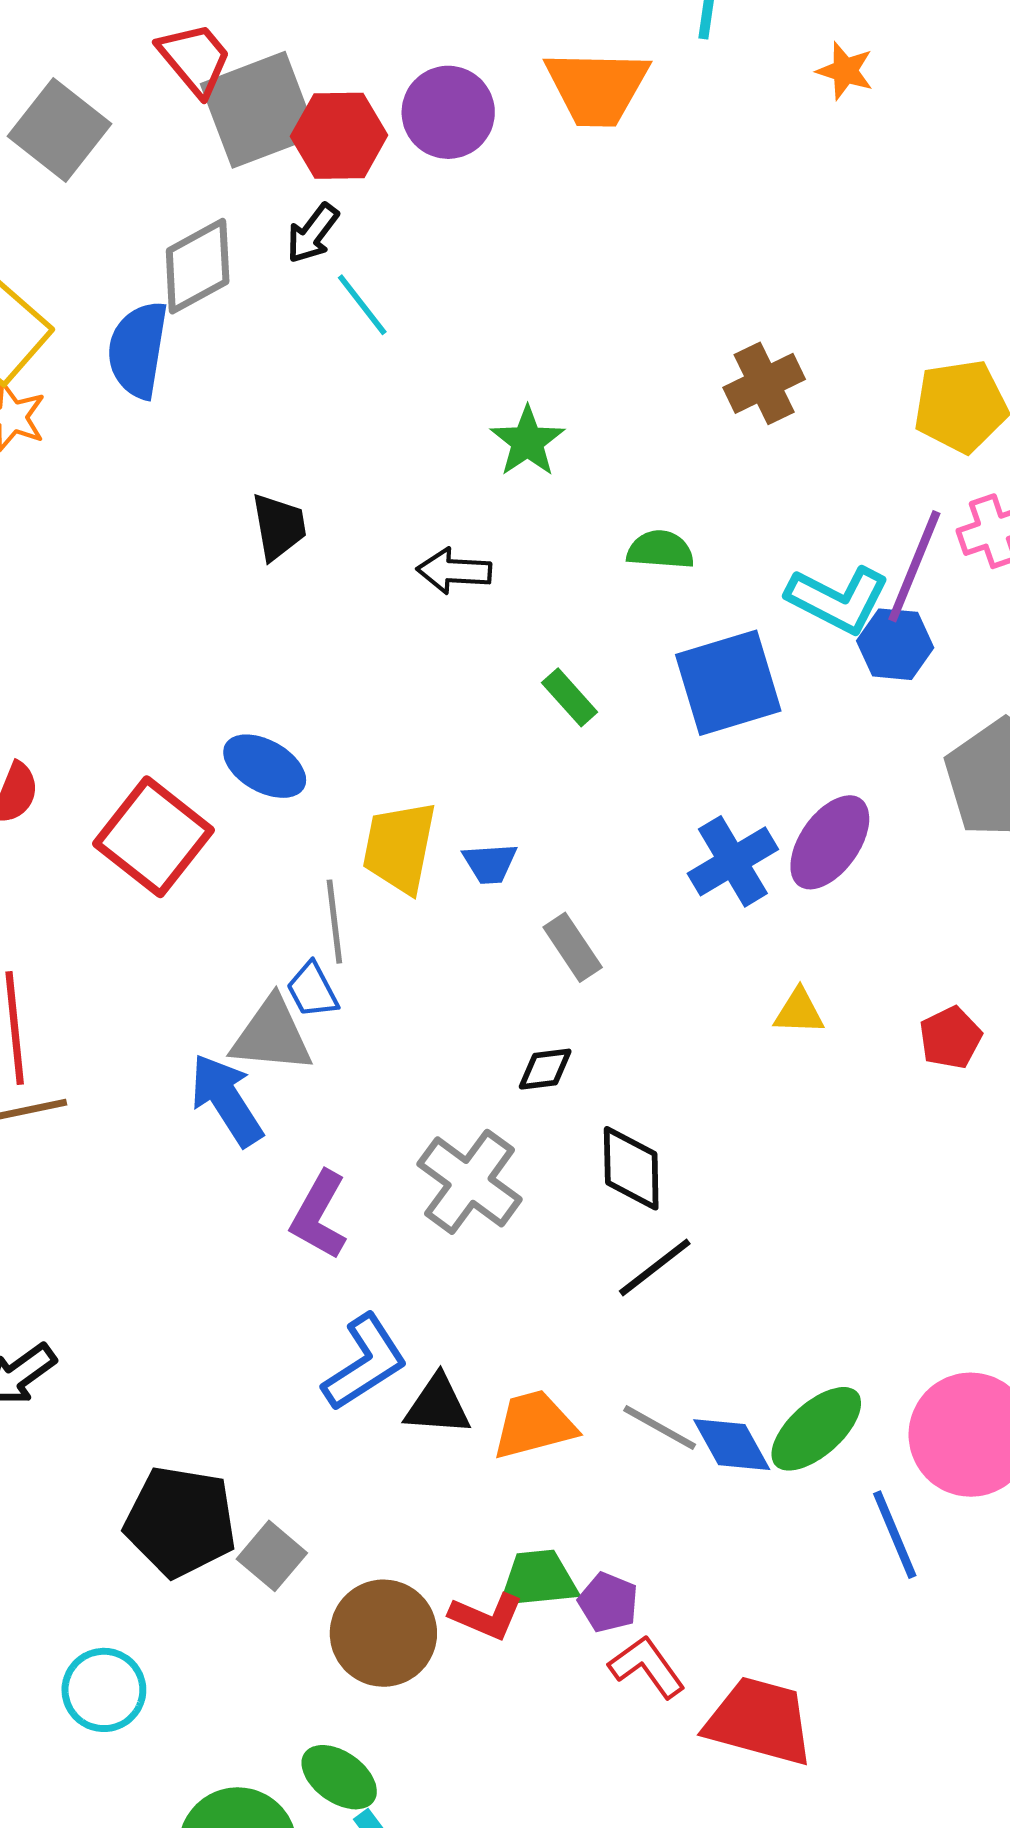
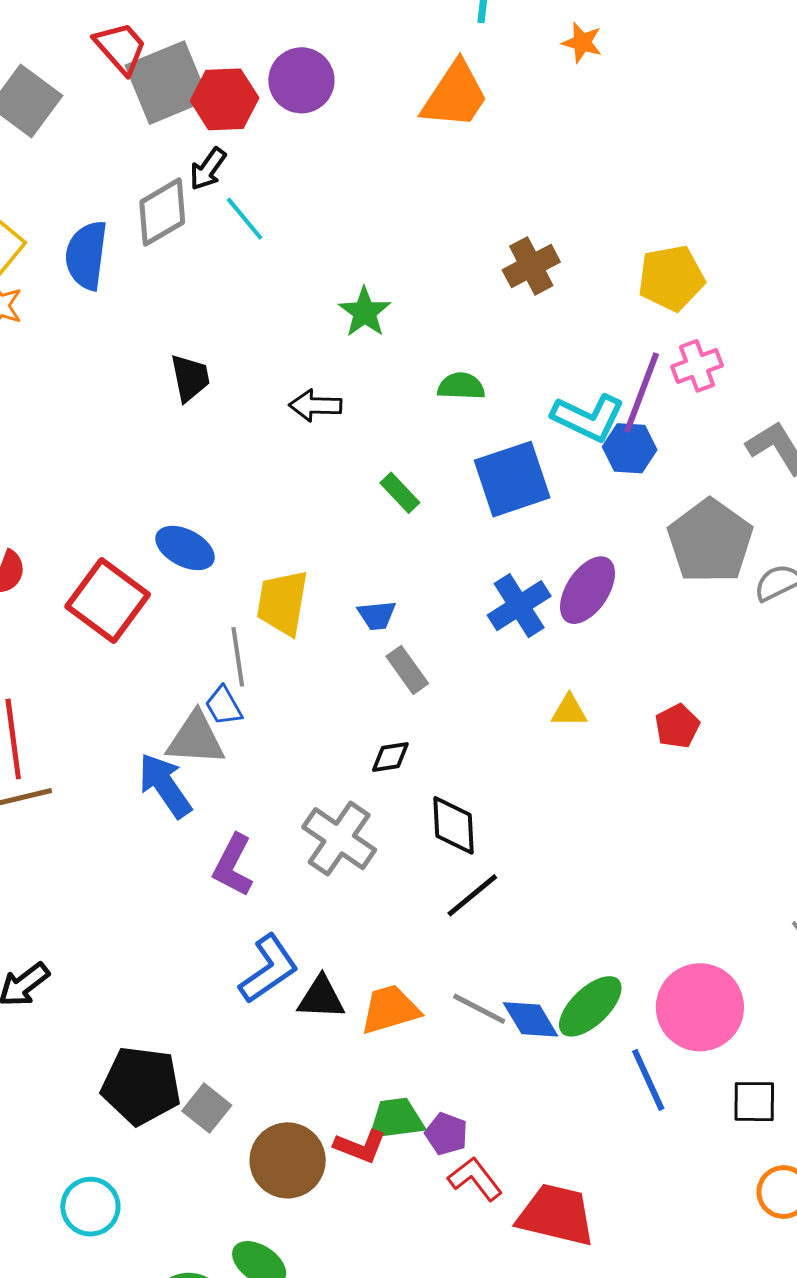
orange trapezoid: (597, 88) -> (455, 95), moved, turned -56
gray diamond: (198, 266) -> (162, 212), moved
blue trapezoid: (490, 863) -> (377, 615), moved

